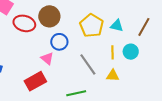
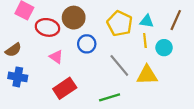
yellow line: (112, 52) -> (145, 41), moved
pink triangle: (47, 58) -> (56, 57), moved
yellow triangle: (113, 76) -> (147, 75), size x1.5

